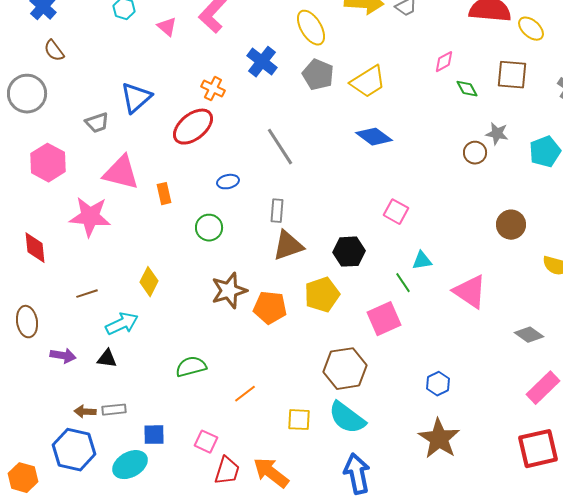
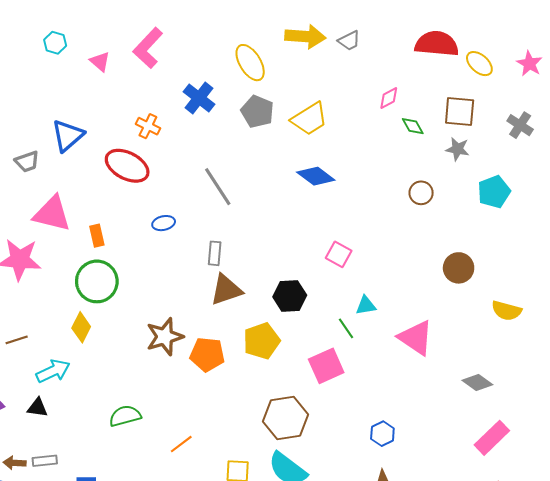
red ellipse: (193, 127) -> (127, 166), turned 66
gray star: (497, 134) -> (458, 149), moved
green circle: (209, 228) -> (97, 281), moved, size x1.5

